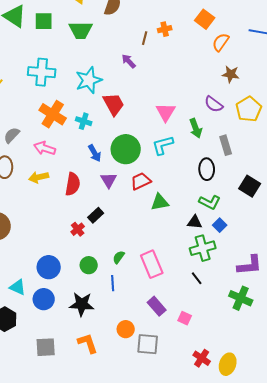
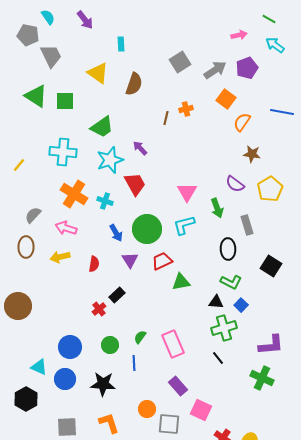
green trapezoid: (81, 30) -> (102, 127), moved, turned -35
purple arrow: (129, 61) -> (140, 148), moved
red semicircle: (73, 184) -> (94, 264), size x0.7
pink square: (185, 318) -> (201, 410), moved, size x1.5

